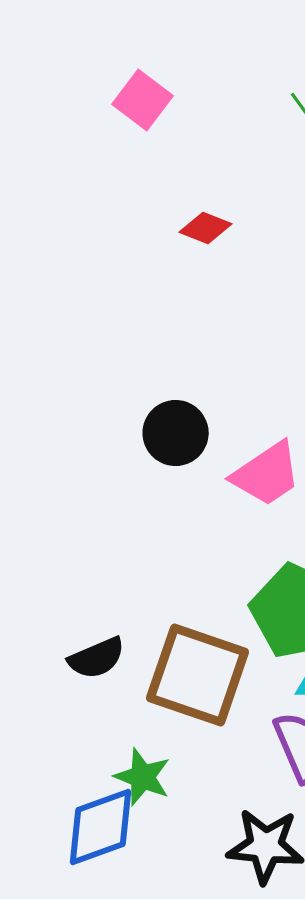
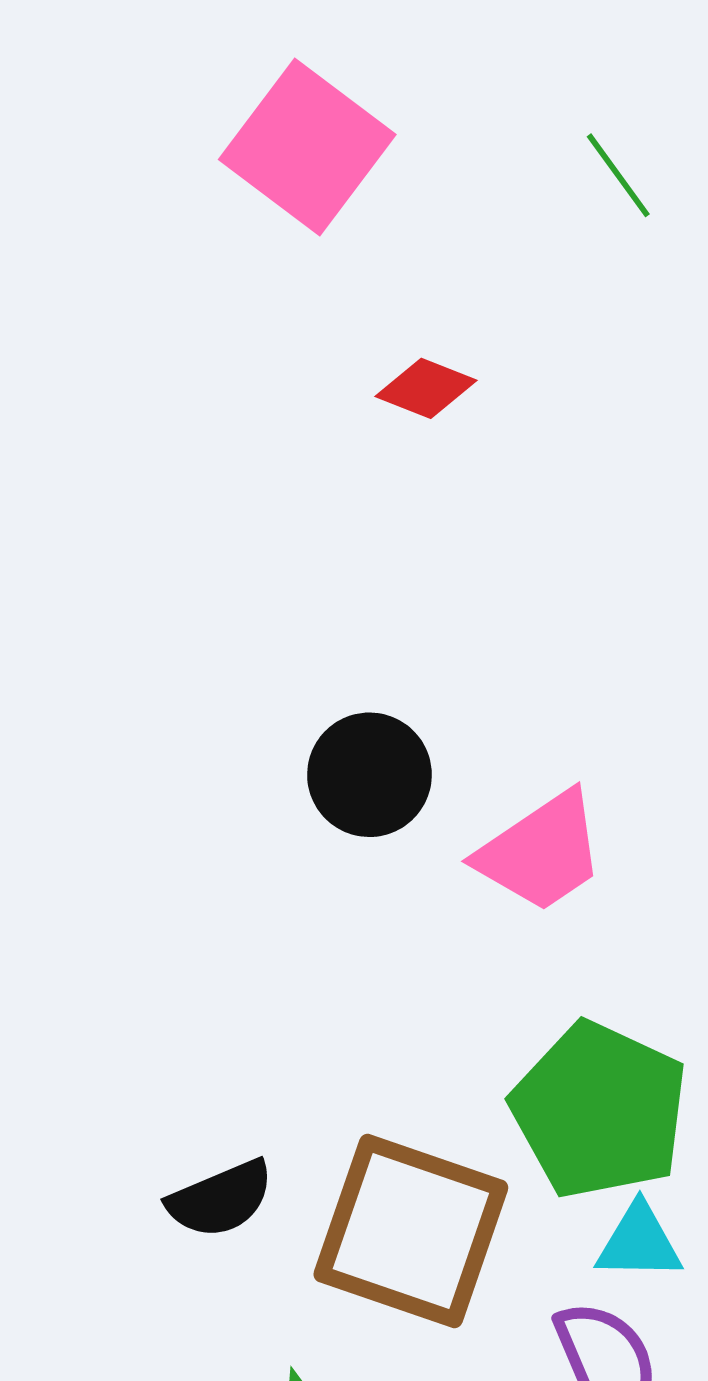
pink square: (143, 100) -> (307, 147), size x1.5

